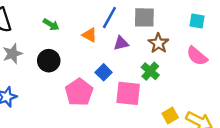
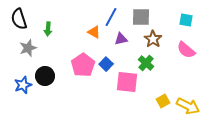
green arrow: (51, 24) -> (48, 29), moved, turned 64
black circle: (49, 61) -> (45, 76), moved
pink pentagon: (79, 92) -> (83, 65), moved

